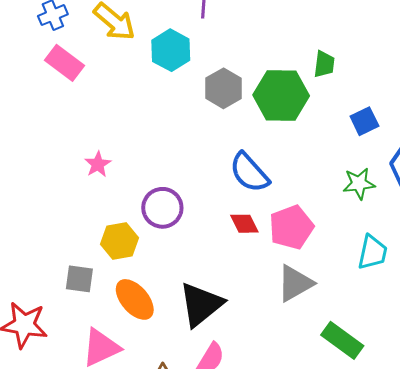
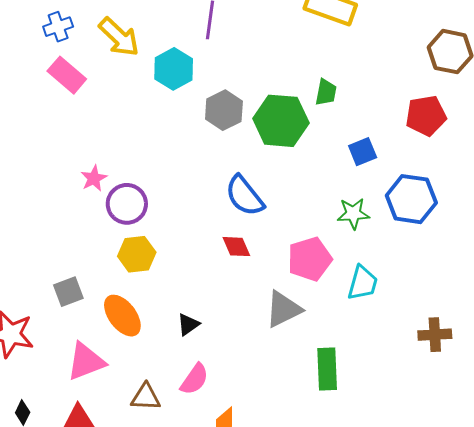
purple circle: (162, 208) -> (127, 204), moved
pink pentagon: (291, 227) -> (310, 259), moved
yellow hexagon: (120, 241) -> (137, 254), moved
gray square: (79, 279) -> (68, 292), turned -32
black triangle: (201, 304) -> (188, 325), size x0.5
green rectangle: (342, 340) -> (327, 369), turned 48

